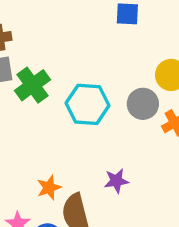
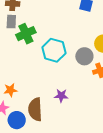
orange star: (49, 188) -> (10, 90), moved

